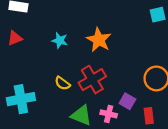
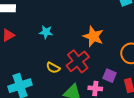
orange star: (99, 40) -> (93, 36), moved

